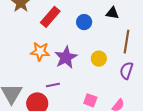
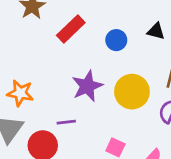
orange star: (40, 52) -> (20, 93), moved
yellow circle: (99, 59) -> (132, 92), size x1.6

